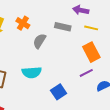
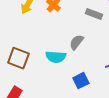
gray semicircle: (39, 41) -> (77, 42), moved

